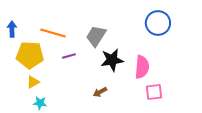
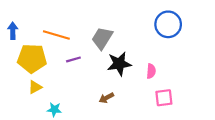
pink semicircle: (142, 67) -> (151, 71), size x0.6
cyan star: (40, 103) -> (54, 109), moved

